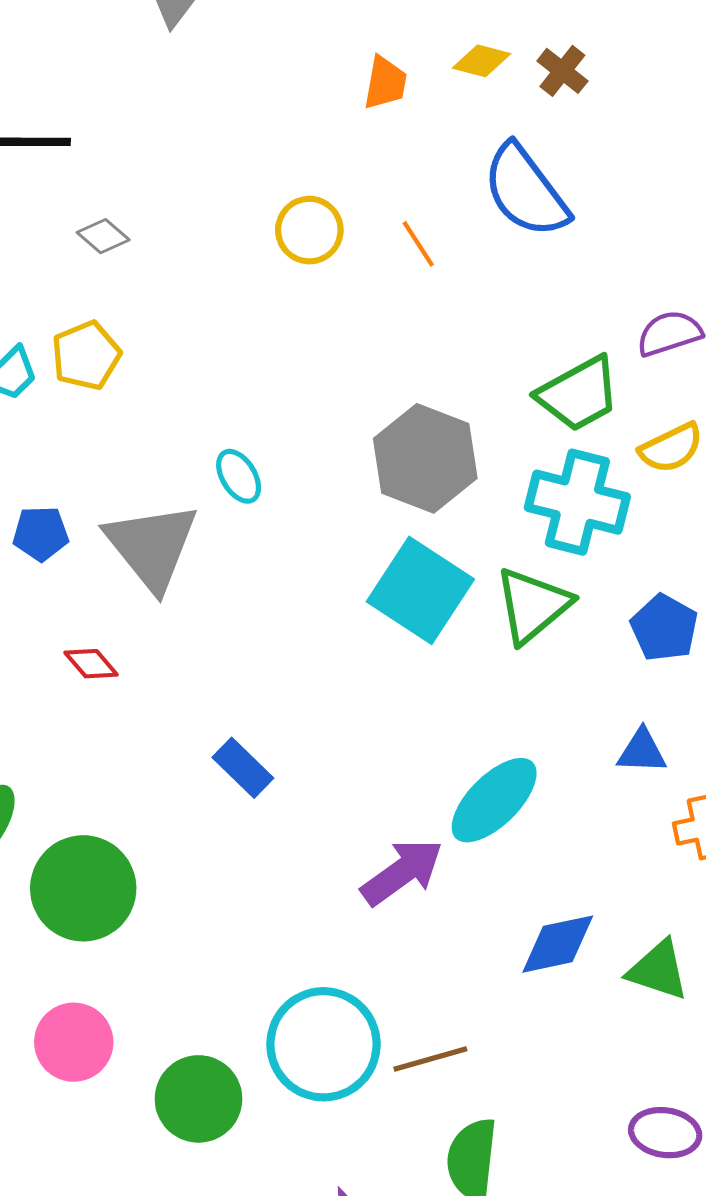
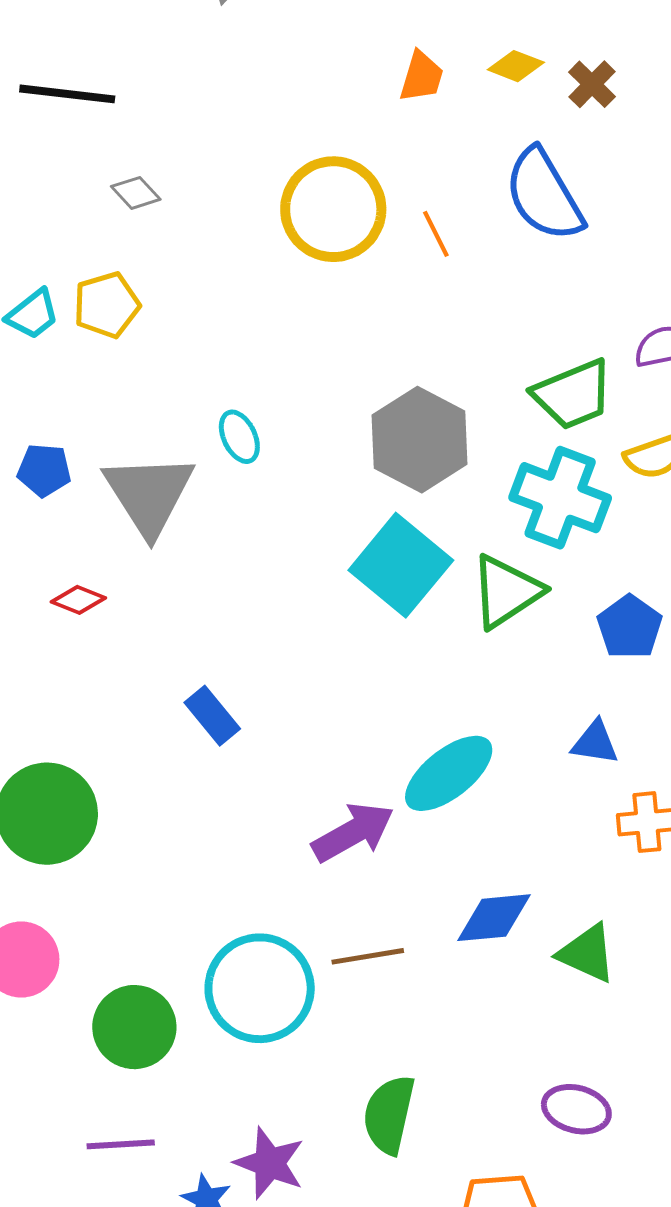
yellow circle: (309, 230) -> (333, 209), size x1.6
red diamond: (91, 664) -> (78, 600), turned -34
brown line: (430, 1059) -> (368, 956), moved

